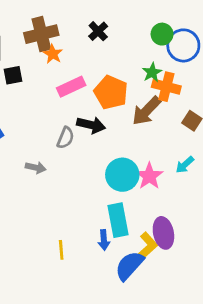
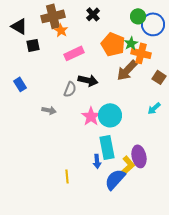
orange pentagon: (111, 92) -> (113, 44), moved
pink star: (149, 176) -> (91, 116), moved
yellow line: (61, 250) -> (67, 176), moved

